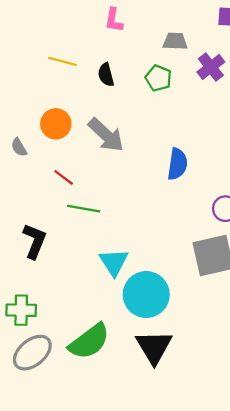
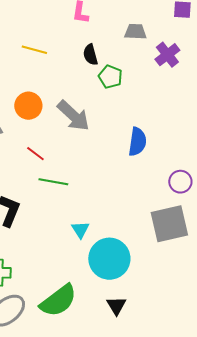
black semicircle: (106, 75) -> (90, 55), moved
green pentagon: (158, 78) -> (110, 77), moved
cyan triangle: (114, 262) -> (80, 230), size x0.7
black triangle: (154, 347) -> (116, 306), size x0.6

